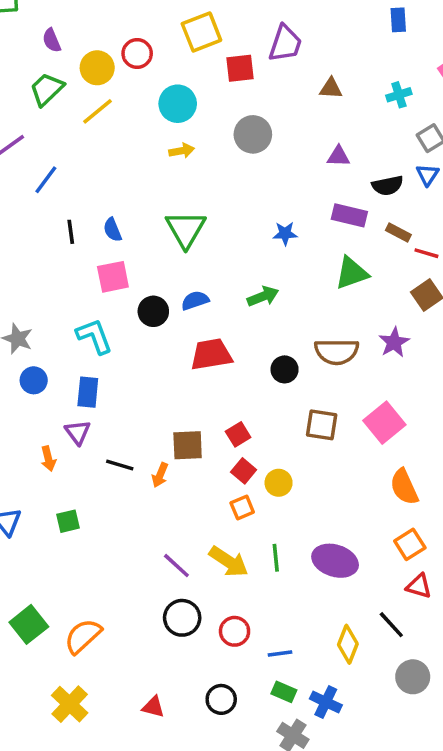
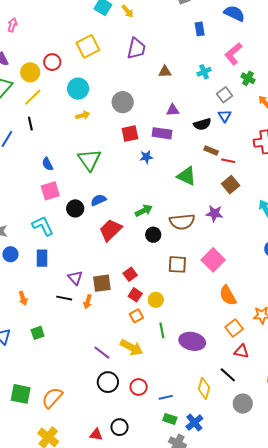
red square: (240, 68) -> (130, 134), moved
purple rectangle: (349, 215) -> (162, 133), moved
black line: (71, 232) -> (30, 124), moved
green triangle: (352, 273) -> (186, 176), turned 50
green arrow: (263, 296) -> (144, 211), moved
purple star: (394, 342) -> (214, 213), turned -30
red trapezoid: (211, 354) -> (111, 230), turned -30
purple triangle: (78, 432) -> (75, 278), moved
green line: (276, 558) -> (162, 330), moved
green square: (29, 624) -> (21, 394), turned -35
black circle: (221, 699) -> (120, 427), moved
blue cross: (326, 702) -> (194, 423), turned 30

